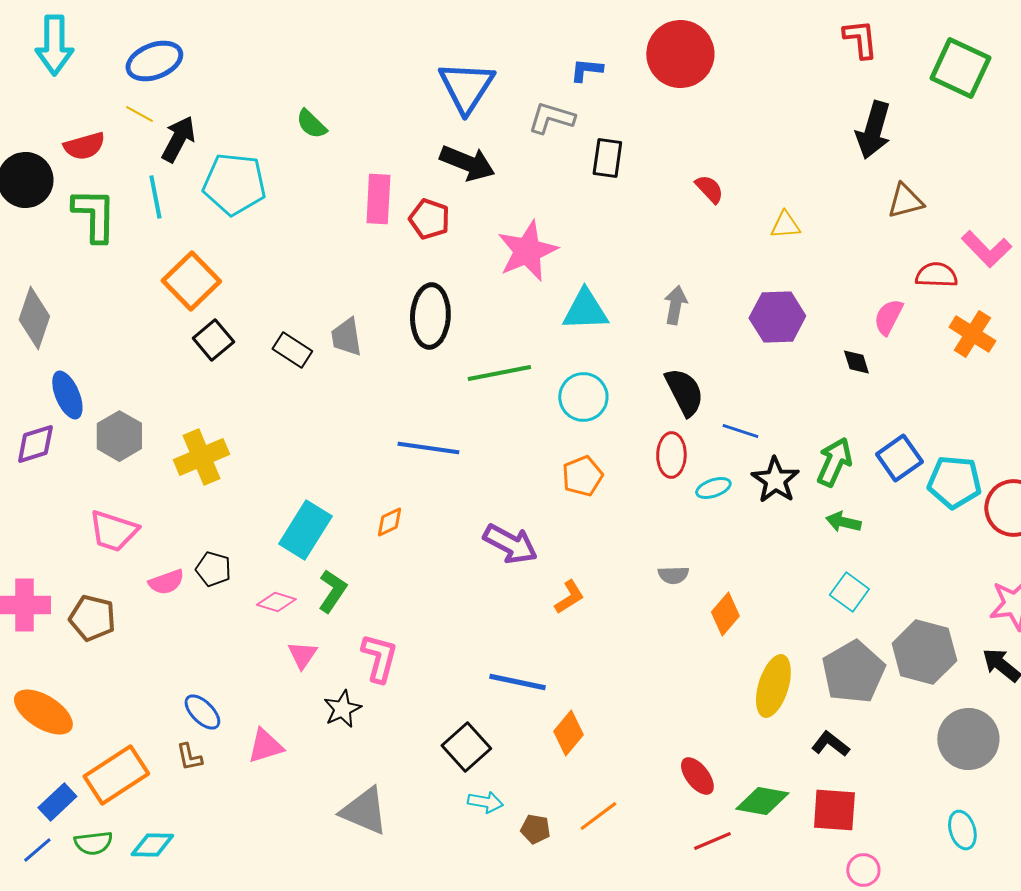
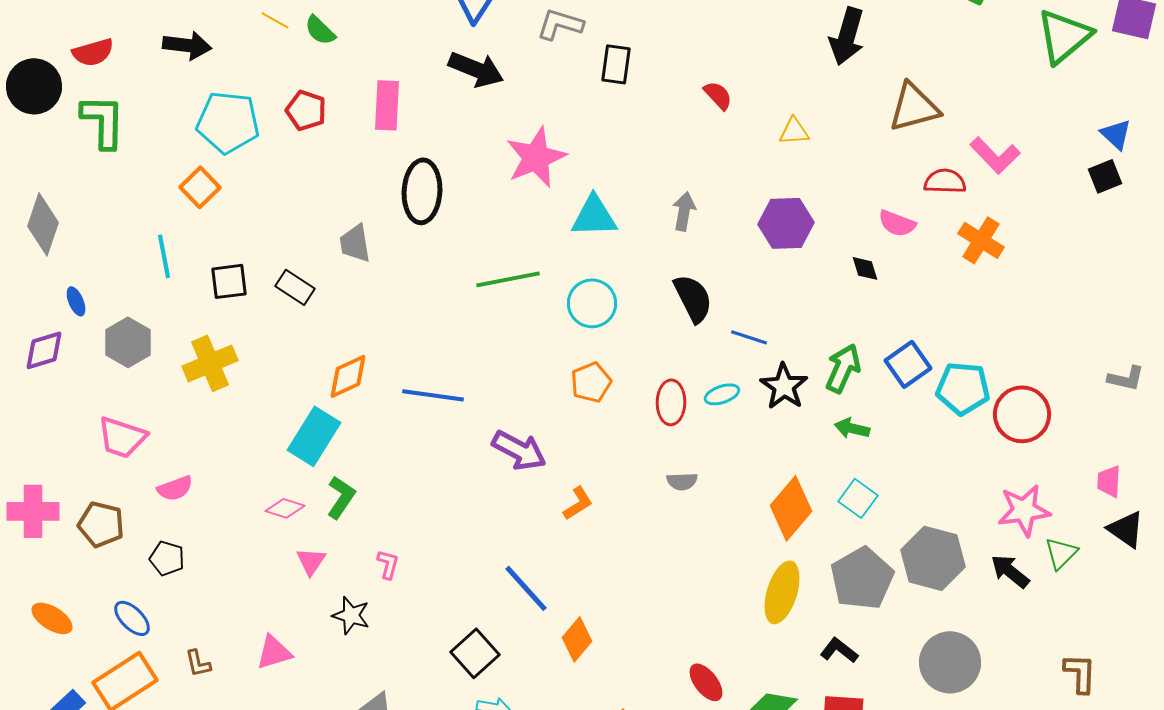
yellow line: (139, 114) -> (275, 20), moved
black arrow: (873, 130) -> (847, 36), moved
black arrow: (178, 139) -> (187, 45), turned 69
cyan pentagon: (234, 184) -> (228, 122), moved
cyan line: (155, 197) -> (164, 256), moved
brown triangle: (905, 201) -> (914, 107), size x1.4
red pentagon: (429, 219) -> (306, 110), moved
orange square: (191, 281) -> (200, 187), size x0.7
black ellipse: (430, 316) -> (422, 191), moved
pink semicircle: (888, 317) -> (897, 223), turned -96
black square: (213, 340) -> (229, 281), moved, turned 33
black rectangle: (292, 350) -> (295, 287), moved
blue ellipse: (67, 395) -> (76, 301), size x0.6
blue line: (428, 448) -> (433, 395), moved
red ellipse: (671, 455) -> (671, 402), moved
orange diamond: (389, 522) -> (348, 376), moved, size x1.5
black pentagon: (213, 569) -> (167, 558), moved
orange diamond: (725, 614) -> (791, 508), moved, size x1.5
pink L-shape: (379, 658) -> (388, 564), size x0.6
blue line: (517, 682) -> (526, 588), turned 36
black star: (342, 709) -> (351, 615), turned -30
orange ellipse: (43, 712) -> (52, 618), size x0.7
blue ellipse: (202, 712) -> (132, 618), moved
gray circle: (968, 739) -> (950, 662), moved

